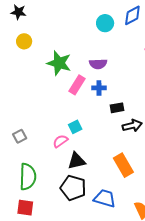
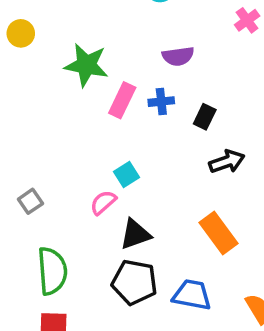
purple semicircle: (98, 64) -> (178, 56), moved
black rectangle: (117, 108) -> (205, 117), moved, turned -48

